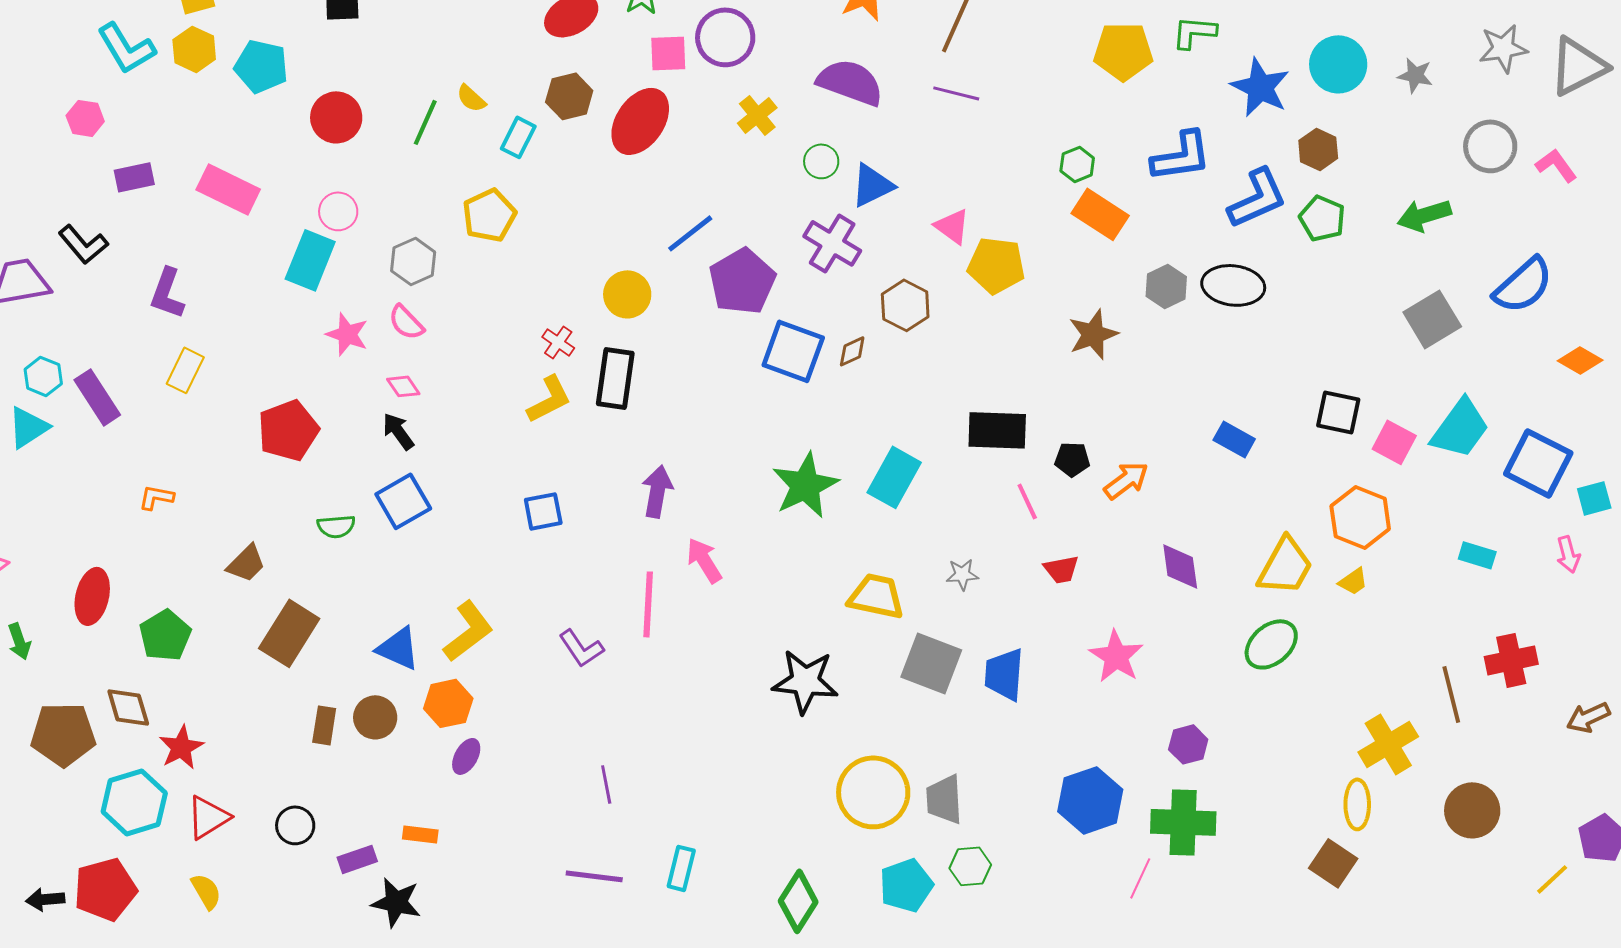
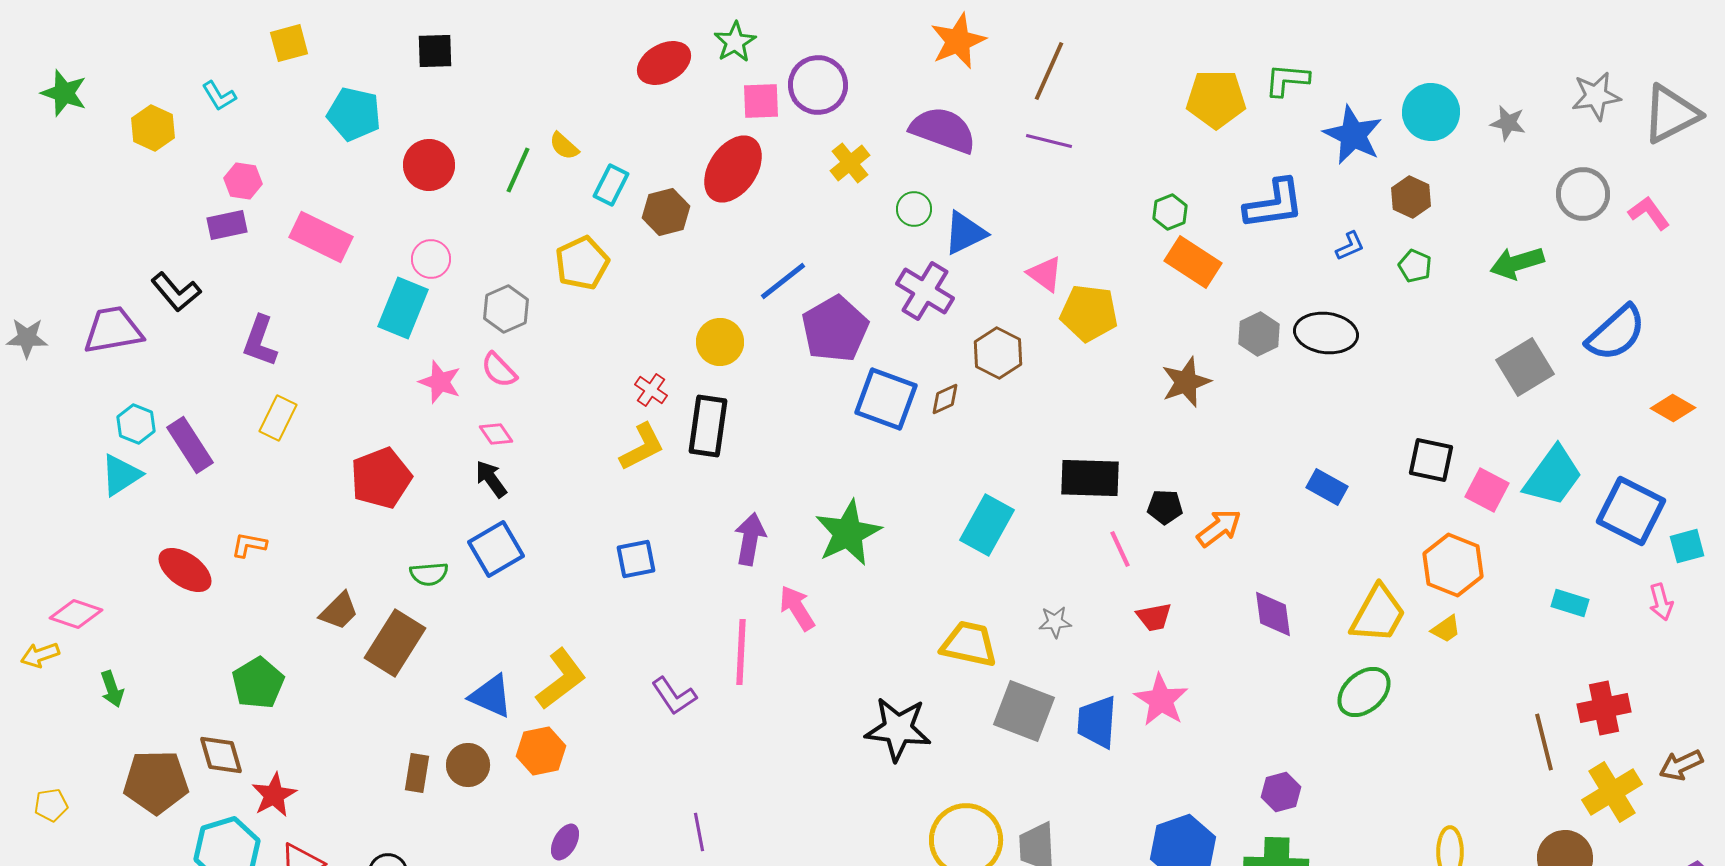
cyan L-shape: (126, 48) -> (219, 96), size x0.6
yellow hexagon: (194, 49) -> (153, 128), moved
brown hexagon: (569, 96) -> (666, 212), moved
pink hexagon: (85, 118) -> (243, 181), moved
blue L-shape: (1257, 198) -> (1350, 246), size x0.5
green pentagon: (1322, 218) -> (1415, 266), size x0.7
green star: (805, 485) -> (848, 533), moved
red ellipse: (92, 596) -> (185, 570), moved, turned -68
brown rectangle: (289, 633) -> (395, 643), moved
pink star: (1116, 656) -> (1161, 700), moved
yellow cross: (1388, 744) -> (1612, 792), moved
purple ellipse: (466, 756) -> (565, 842), moved

